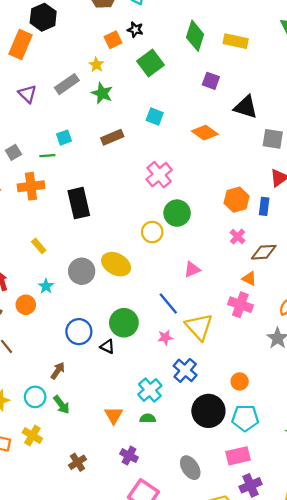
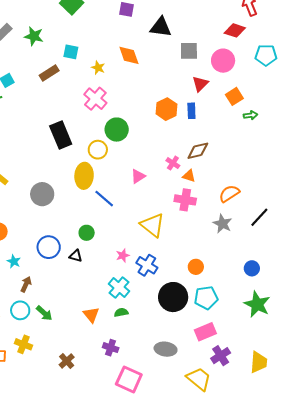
yellow star: (96, 65) -> (98, 68), moved
cyan square: (155, 117) -> (71, 52), moved
orange diamond: (205, 133) -> (129, 55), turned 45
black rectangle: (79, 203) -> (61, 135), moved
pink cross: (238, 237) -> (173, 163), moved
yellow ellipse: (116, 264) -> (84, 176), moved, turned 75
cyan star: (46, 286) -> (14, 261), moved
blue line: (168, 303) -> (104, 199), moved
green circle: (124, 323) -> (87, 233), size x0.6
pink star: (165, 337) -> (123, 255), moved
brown arrow: (58, 371) -> (26, 284), moved
gray ellipse: (190, 468) -> (166, 349), turned -40

